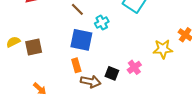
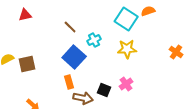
blue square: (81, 40) -> (74, 57), turned 30
yellow star: (163, 49) -> (127, 49), moved

